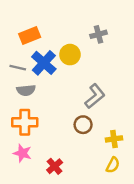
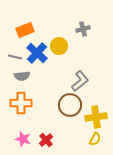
brown circle: (83, 125) -> (70, 105), size x1.5
yellow cross: (114, 139) -> (96, 117), size x1.5
pink star: (22, 153) -> (23, 139), moved

